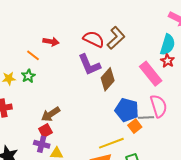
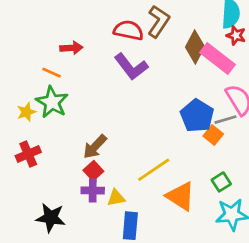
green star: (28, 76) -> (52, 102), size x1.6
brown diamond: (108, 79) -> (195, 47), moved
blue pentagon: (127, 110) -> (197, 116), turned 30
yellow line: (111, 143) -> (154, 170), moved

